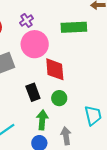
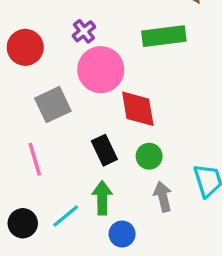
green arrow: (42, 120) -> (102, 198), moved
gray arrow: (66, 136) -> (163, 197), moved

